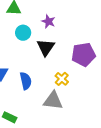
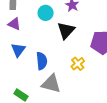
gray triangle: (53, 101) -> (51, 84), moved

